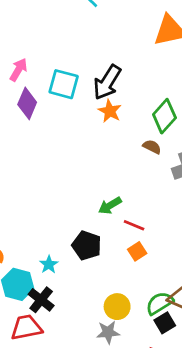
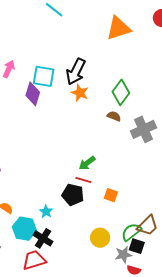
purple diamond: (27, 103) -> (33, 94), moved
red line: (134, 225) -> (83, 180), moved
orange square: (137, 251) -> (111, 195), turned -32
black square: (165, 323) -> (137, 246), turned -35
gray star: (108, 332) -> (123, 255), moved

